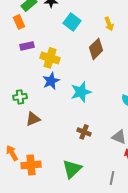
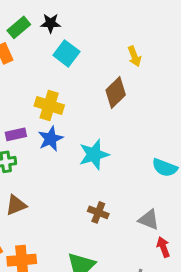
cyan square: (72, 22) -> (66, 53), moved
purple rectangle: (27, 46) -> (16, 134), moved
brown triangle: (33, 119) -> (16, 205), moved

